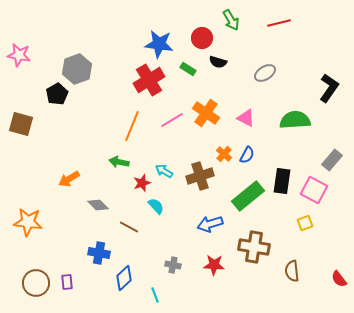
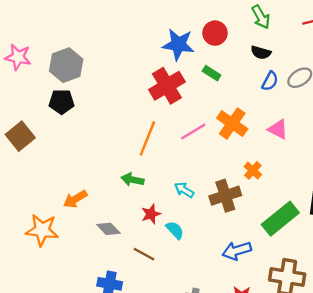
red circle: (202, 38) -> (215, 33), moved
black semicircle: (218, 62) -> (261, 53), moved
gray hexagon: (77, 69) -> (66, 65), moved
black pentagon: (57, 94) -> (62, 102), turned 30
brown square: (21, 124) -> (20, 136), turned 35
blue semicircle: (247, 155) -> (270, 81), moved
red star: (142, 183) -> (151, 214), moved
orange star: (28, 222) -> (42, 230), moved

